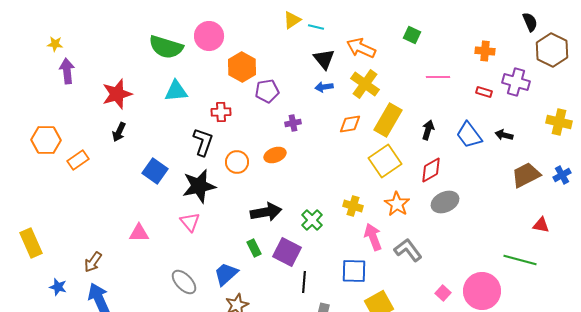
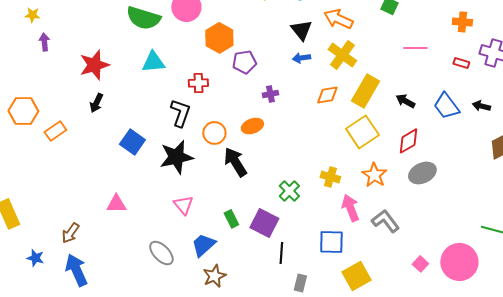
purple arrow: (67, 71) -> (44, 42), size x0.7
black arrow: (428, 130) -> (405, 101), turned -78
black arrow: (266, 212) -> (235, 162), moved, turned -112
pink triangle: (190, 222) -> (183, 205), moved

